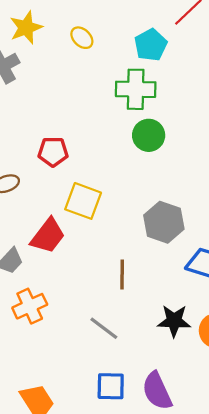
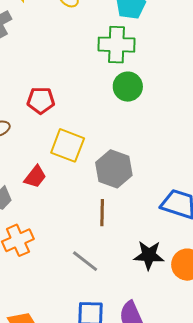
gray hexagon: (164, 222) -> (114, 169), moved
red trapezoid: (48, 236) -> (35, 177), size x0.7

